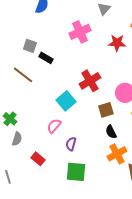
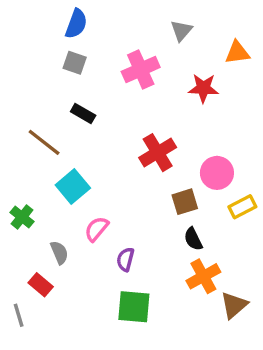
gray square: (30, 46) -> (75, 63), moved
cyan square: (66, 101) -> (73, 186), moved
gray semicircle: (17, 139) -> (59, 253), moved, turned -40
red rectangle: (38, 159) -> (41, 285), moved

